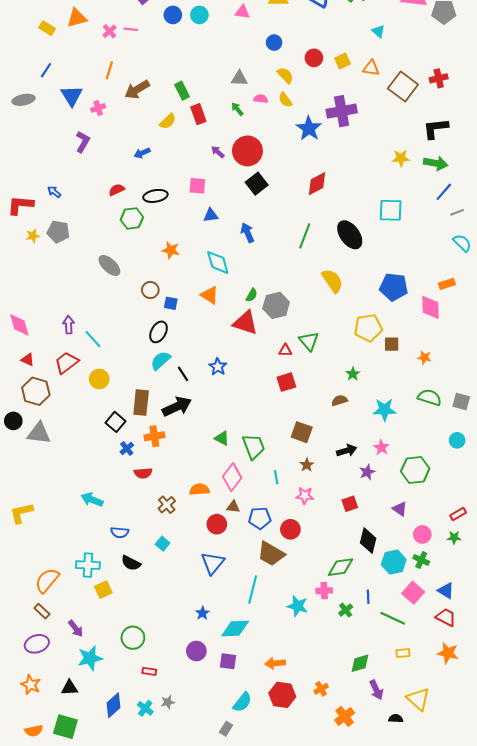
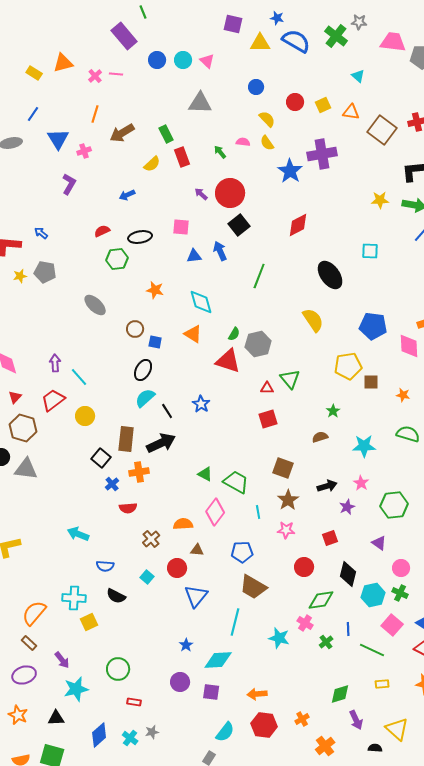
pink triangle: (242, 12) -> (207, 61), moved, turned 35
gray triangle: (239, 78) -> (200, 103), moved, size x1.4
cyan square: (391, 210) -> (370, 251), size x0.7
blue arrow: (247, 233) -> (220, 251), moved
green line: (305, 236) -> (259, 276), moved
red triangle: (28, 360) -> (15, 397), turned 48
green trapezoid: (254, 446) -> (236, 482), turned -40
brown star: (307, 465) -> (288, 500), size x1.5
brown triangle: (233, 507) -> (197, 550), moved
red circle: (217, 524) -> (177, 568), moved
red circle: (290, 529) -> (304, 567), moved
pink cross: (324, 591) -> (305, 623), turned 35

